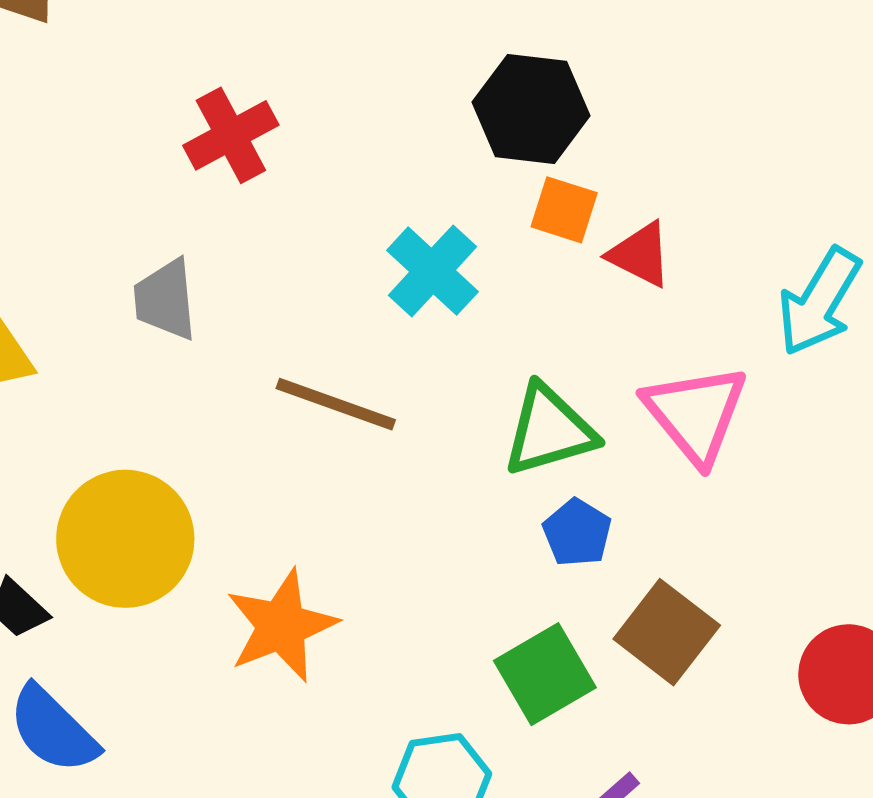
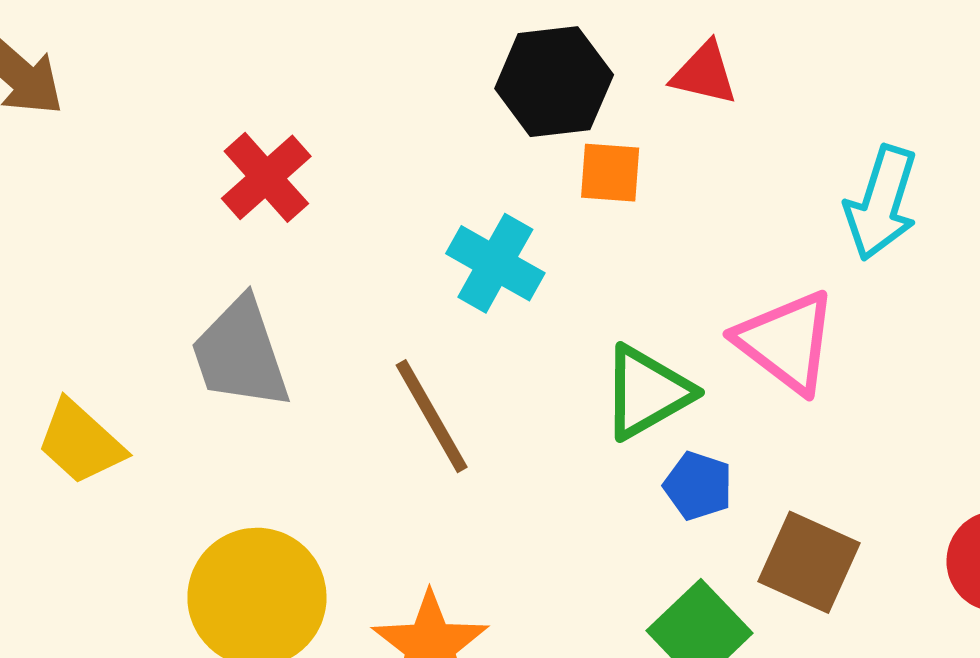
red triangle: (640, 255) -> (704, 73), moved
gray trapezoid: (165, 300) -> (240, 354), size x1.4
brown line: (336, 404) -> (432, 416), turned 54

